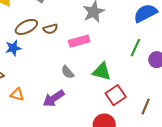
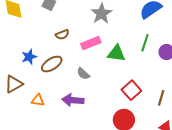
brown ellipse: (26, 27) -> (52, 64), moved
green triangle: (102, 72) -> (116, 53), moved
purple arrow: (54, 98) -> (73, 100), turned 45

